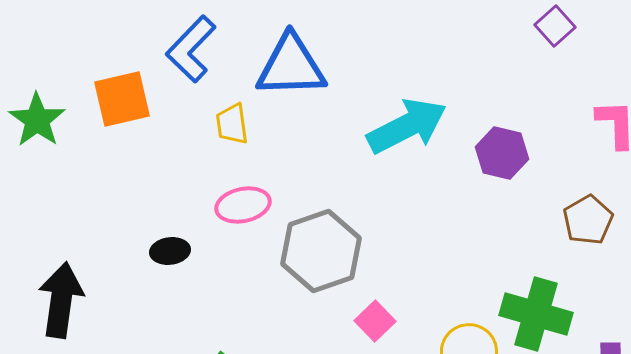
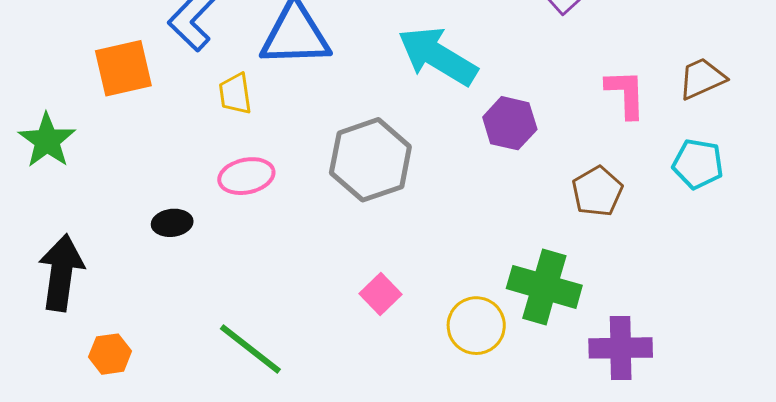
green star: (37, 120) -> (47, 140), moved
cyan arrow: (407, 126) -> (438, 56), moved, turned -122
gray hexagon: (321, 251) -> (370, 160), moved

